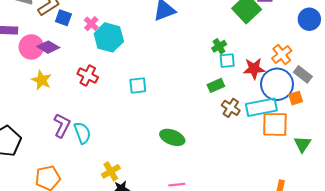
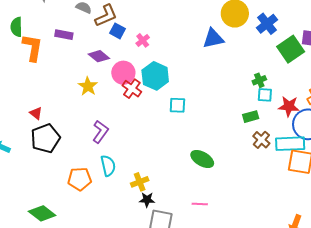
cyan hexagon: (109, 37) -> (155, 76), moved
pink circle: (31, 47) -> (123, 73), moved
cyan semicircle: (82, 133) -> (108, 166), moved

